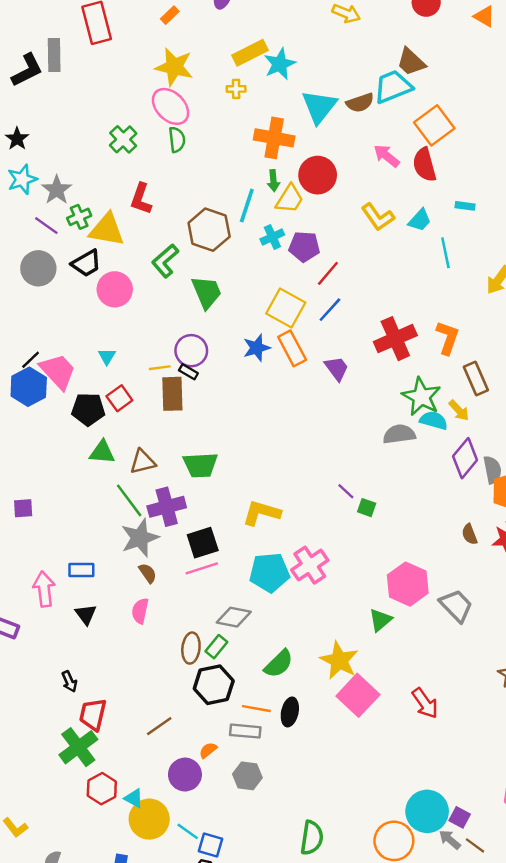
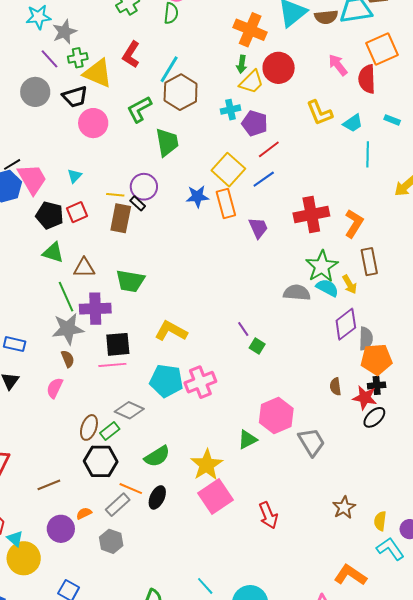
cyan line: (247, 206) -> (169, 69), moved
gray rectangle: (245, 731) -> (118, 505), turned -60
cyan line: (188, 831) -> (205, 586), moved

